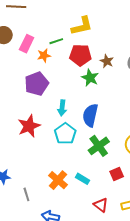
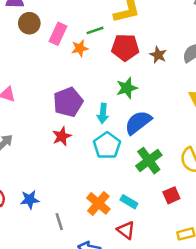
green star: (90, 78) -> (127, 88), moved, turned 30
purple pentagon: (37, 84) -> (68, 102), moved
blue semicircle: (90, 115) -> (138, 122), turned 40
red star: (29, 126) -> (62, 136), size x0.7
red triangle: (101, 205) -> (126, 230), moved

